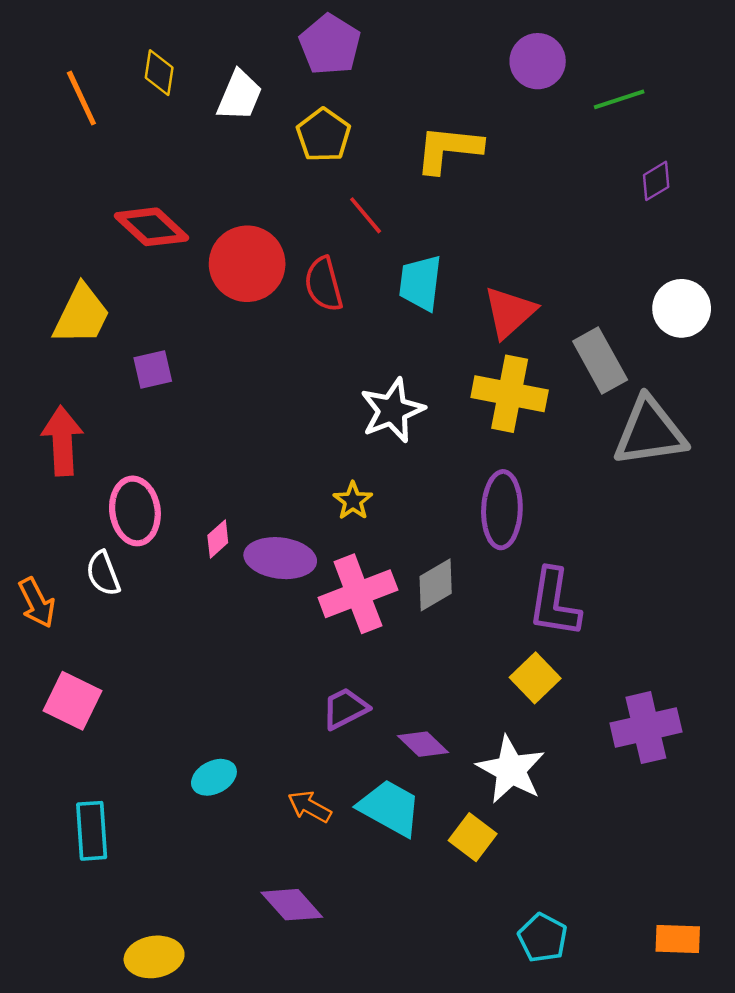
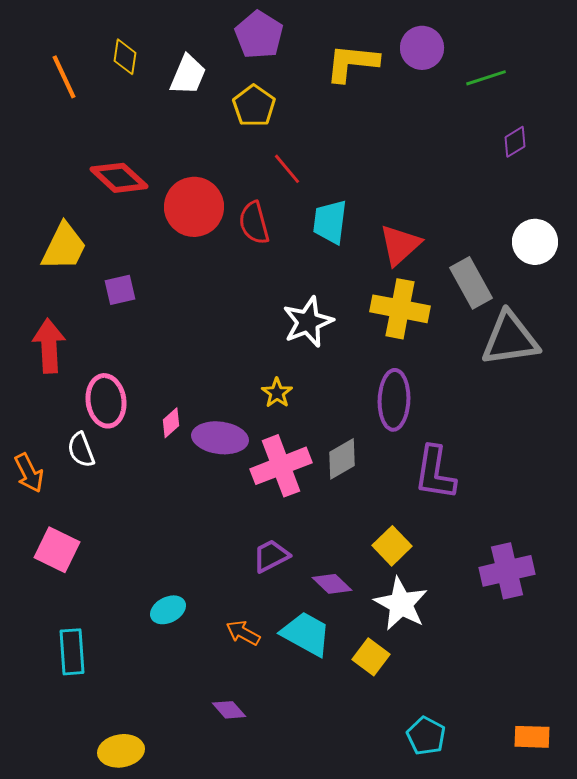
yellow L-shape: (448, 149) -> (352, 63), moved
yellow square: (535, 678) -> (392, 546), moved
purple diamond: (292, 905) -> (229, 710), size x0.7

